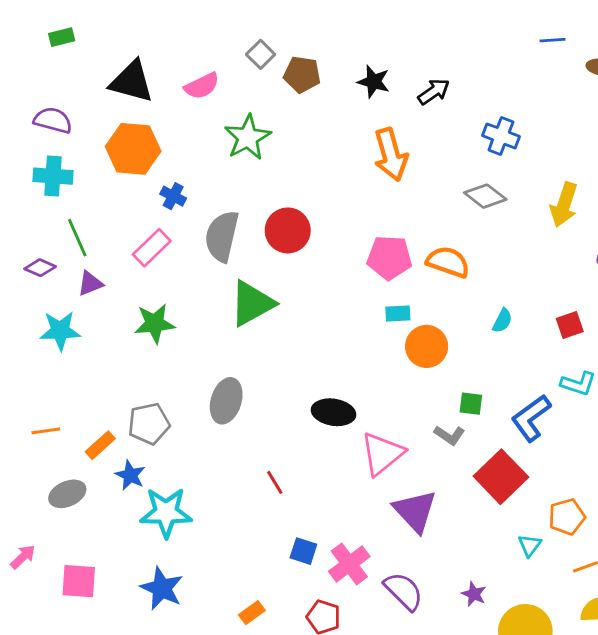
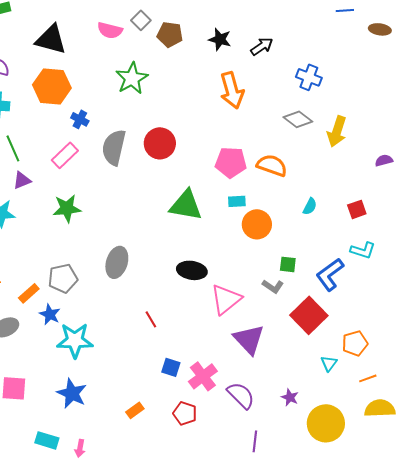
pink semicircle: (202, 86) -> (110, 30), moved, turned 40
yellow arrow: (564, 205) -> (337, 131), moved
green triangle: (252, 303) -> (186, 205), moved, turned 39

